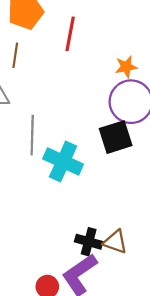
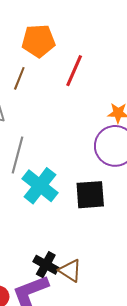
black square: (116, 137) -> (90, 195), moved

